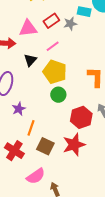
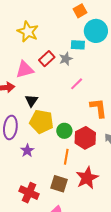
pink line: (53, 46) -> (77, 84), moved
yellow pentagon: (55, 72) -> (41, 122), moved
red hexagon: (81, 117) -> (85, 138), moved
orange line: (31, 128) -> (66, 157), moved

